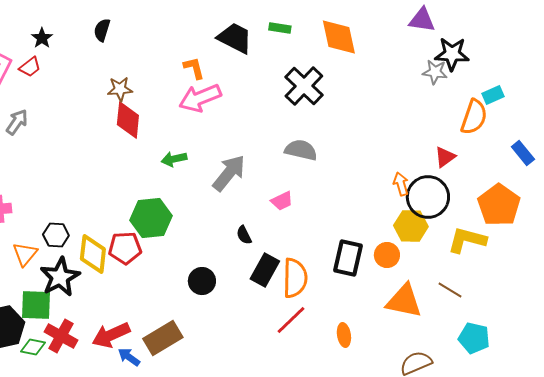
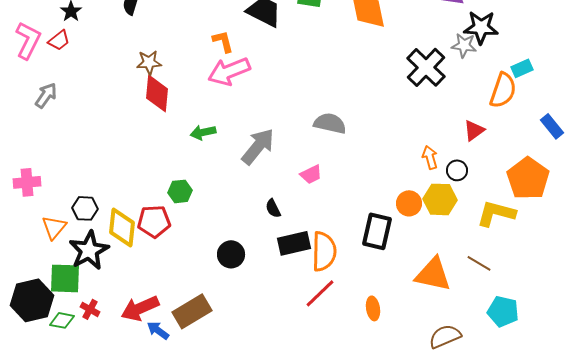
black cross: (304, 86) -> (426, 67), moved
black circle: (428, 197) -> (457, 170), size x0.5
green hexagon: (151, 218) -> (180, 191), size x0.6
orange circle: (387, 255) -> (409, 203), moved
black rectangle: (265, 270) -> (294, 243), turned 48
red cross: (61, 336) -> (90, 309), size x0.6

